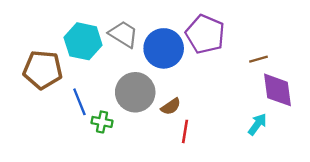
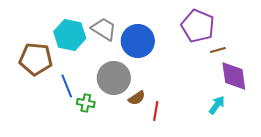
purple pentagon: (205, 34) -> (198, 26), moved
brown semicircle: (171, 106) -> (137, 98), moved

